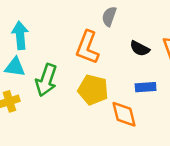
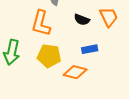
orange diamond: (124, 114) -> (75, 72), turned -55

